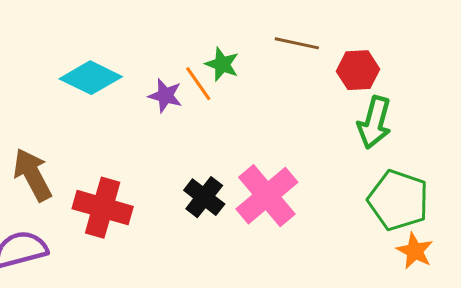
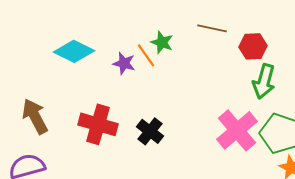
pink cross: (267, 196) -> (237, 130), moved
red cross: (103, 208) -> (98, 124), moved

